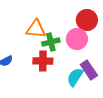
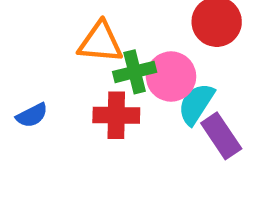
pink circle: (77, 39) -> (171, 77), moved
cyan semicircle: (75, 77) -> (196, 104), moved

